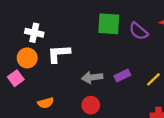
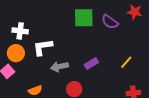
purple rectangle: (122, 75) -> (91, 63), moved
gray arrow: (92, 77) -> (59, 67), moved

